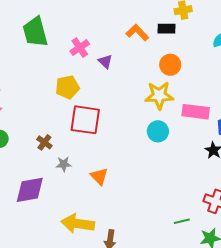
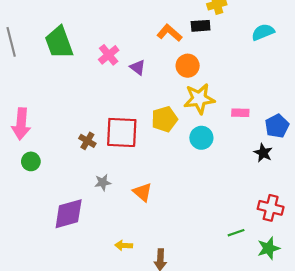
orange circle: (170, 65) -> (188, 66), moved
yellow pentagon: (67, 87) -> (164, 119), moved
pink rectangle: (196, 112) -> (240, 113), size x0.6
brown cross: (44, 142) -> (87, 141), moved
yellow arrow: (78, 224) -> (124, 245), size x0.5

